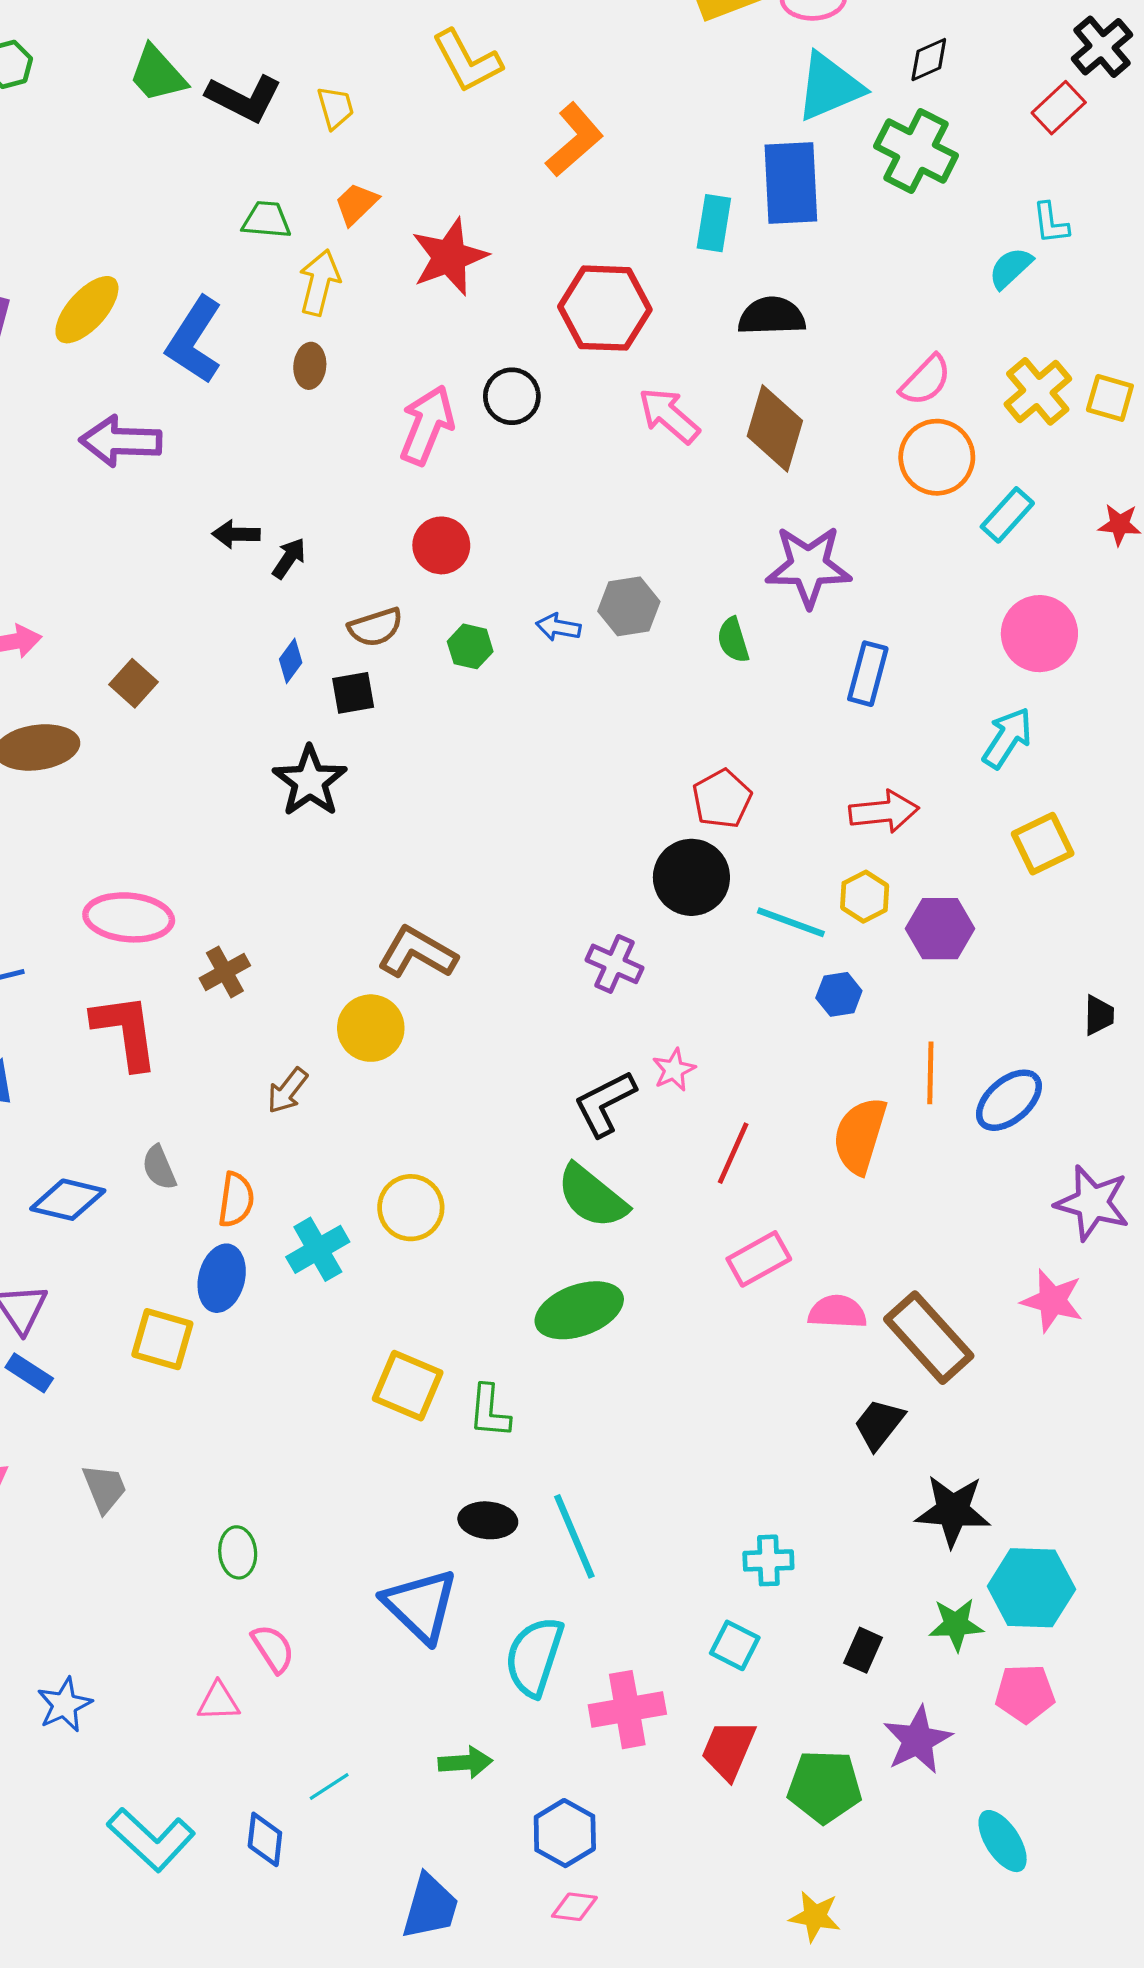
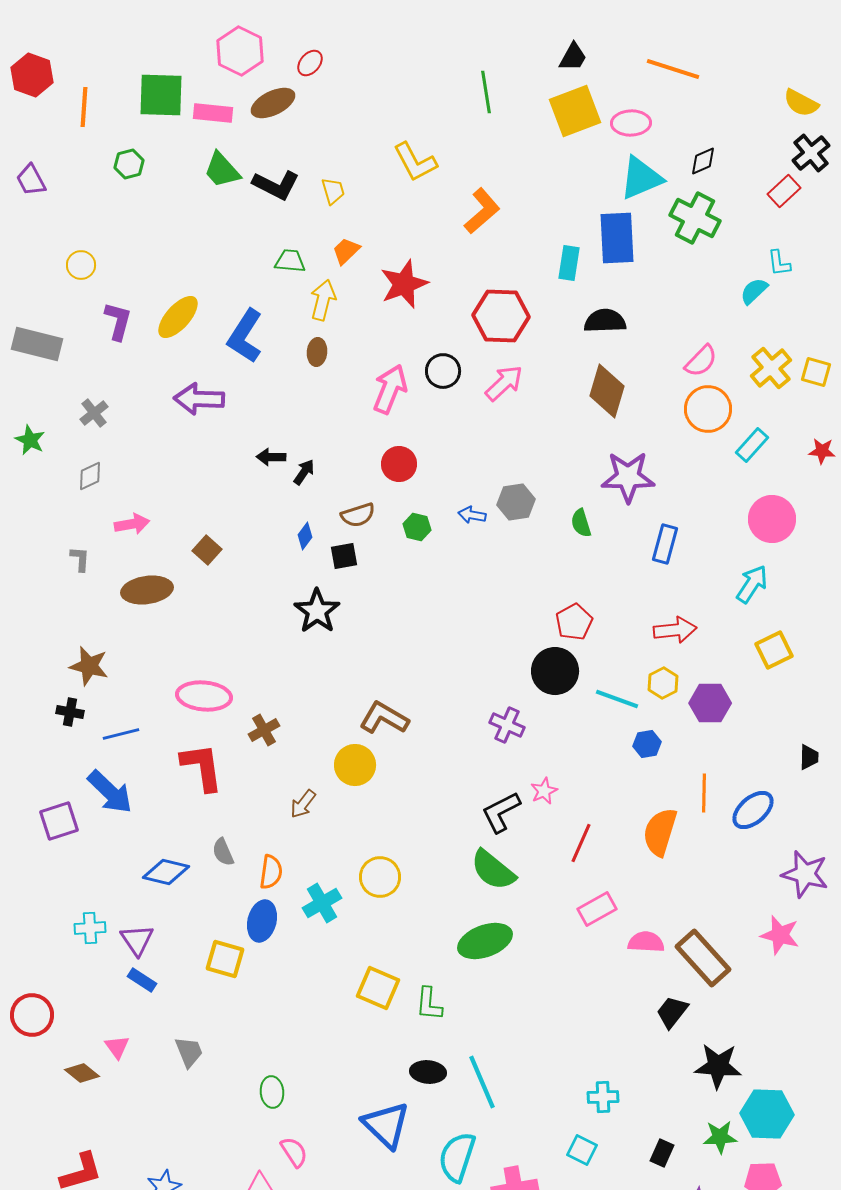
pink arrow: (669, 416) -> (504, 383), moved, turned 96

